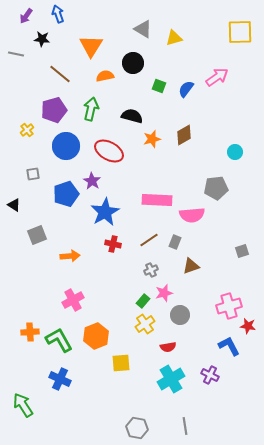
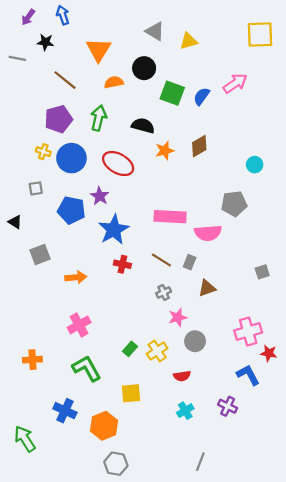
green square: (159, 86) -> (172, 93), size x1.6
yellow cross: (27, 130) -> (43, 152), moved, turned -32
blue pentagon: (66, 194) -> (71, 210), turned 30
brown line: (149, 240) -> (161, 260), turned 66
green rectangle: (143, 301) -> (130, 349), moved
orange hexagon: (96, 336) -> (104, 426), moved
green L-shape: (59, 340) -> (87, 368), moved
cyan cross: (171, 379) -> (185, 411), size x0.6
gray line: (185, 426) -> (200, 462), turned 30
gray hexagon: (137, 428) -> (116, 464), moved

